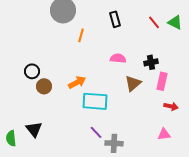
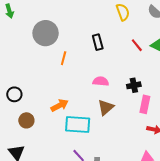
brown triangle: (133, 83) -> (106, 107), moved
brown circle: (44, 86) -> (26, 120), moved

